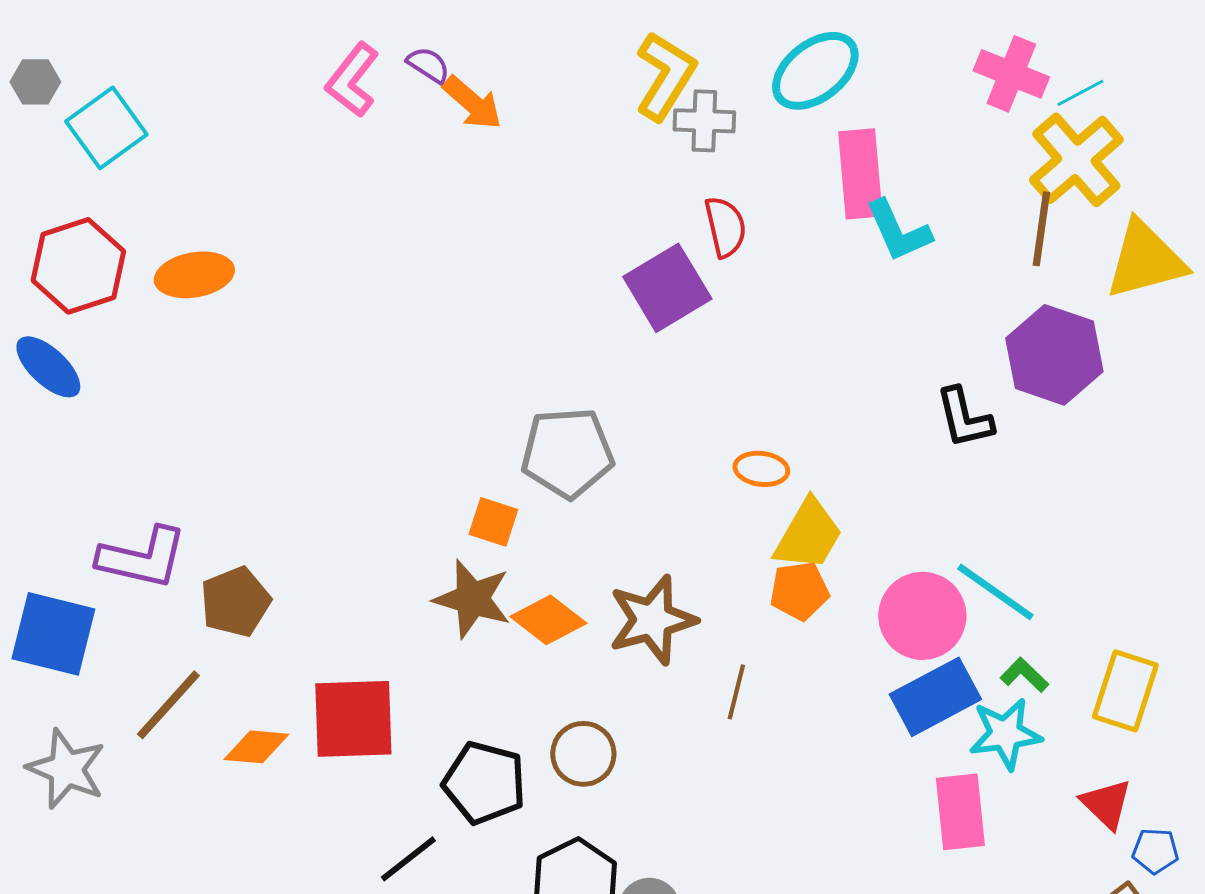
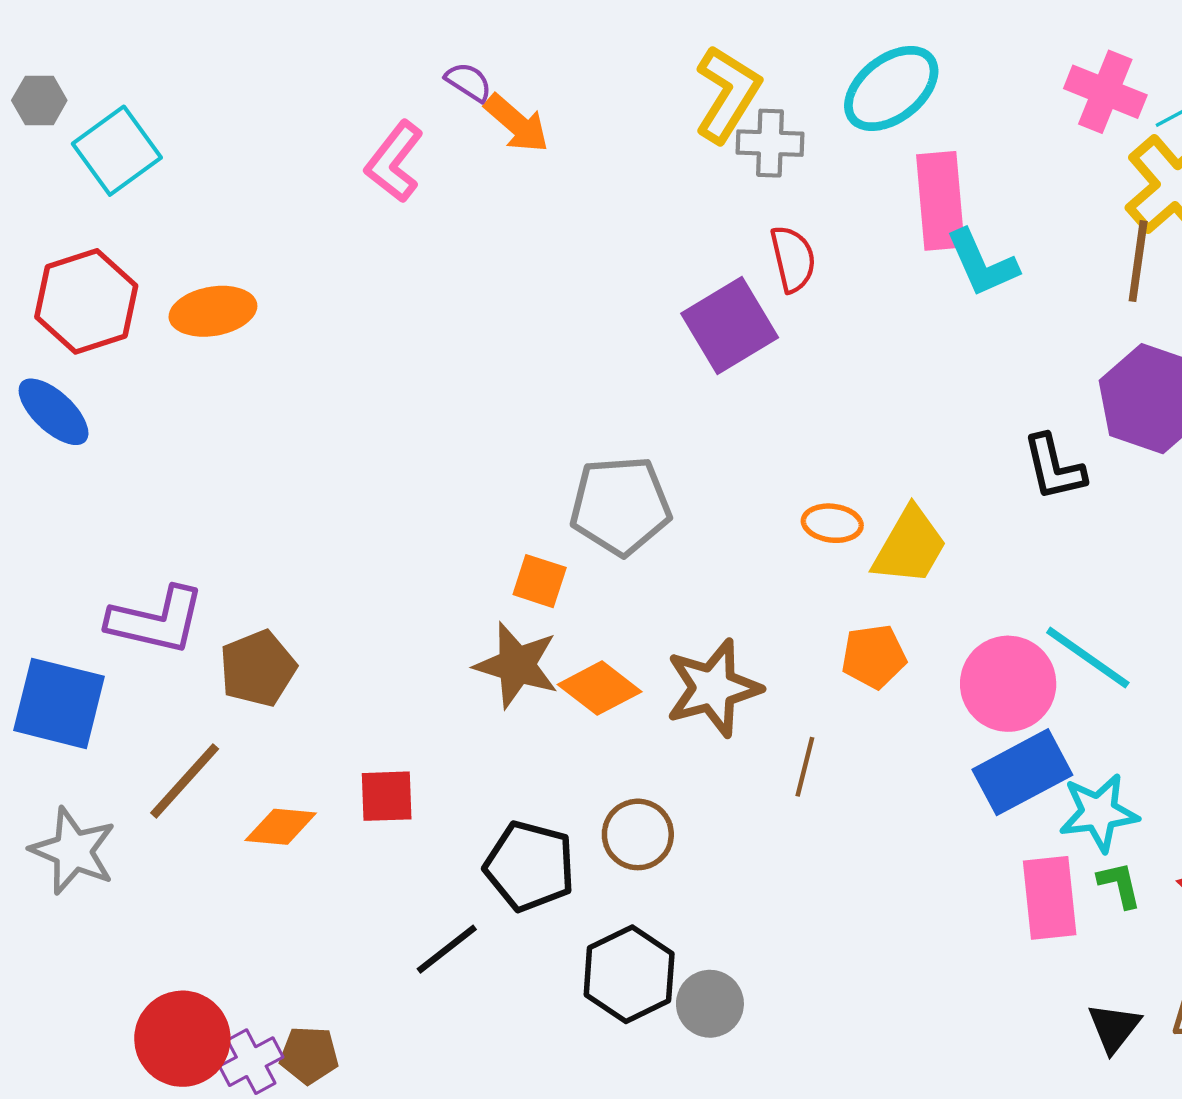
pink L-shape: (352, 80) -> (394, 162), moved
yellow trapezoid: (808, 535) -> (910, 546), moved
green L-shape: (1024, 675) -> (1120, 885), moved, turned 33
red square: (353, 719) -> (387, 796), size x0.6

